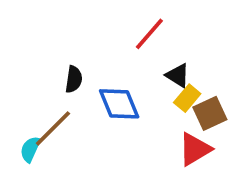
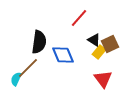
black semicircle: (74, 79) -> (39, 42), size x1.6
brown square: (210, 113) -> (110, 44), moved
red triangle: (195, 149) -> (103, 79), turned -36

